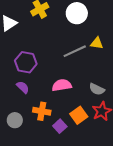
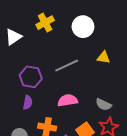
gray line: (75, 51) -> (67, 66), moved
purple semicircle: (23, 87) -> (28, 102), turned 56

